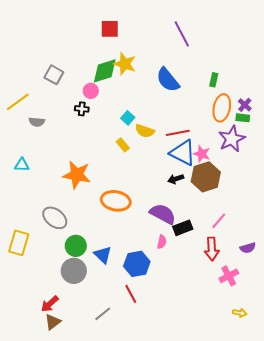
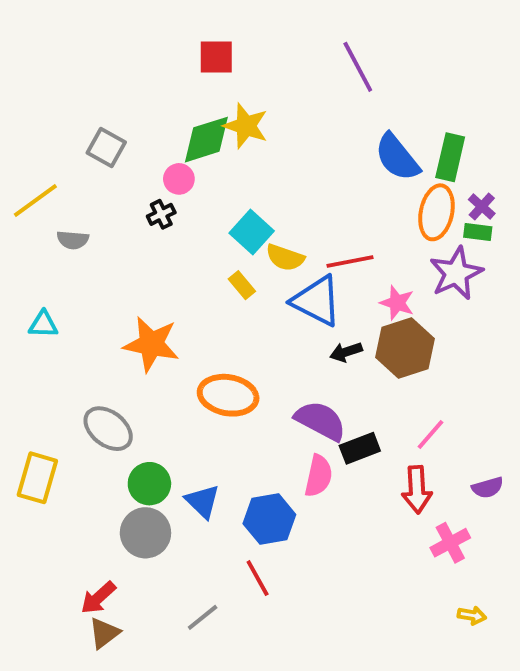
blue semicircle: (168, 80) -> (397, 157), moved
green rectangle: (214, 80) -> (450, 157), moved, size x1.6
black cross: (82, 109) -> (161, 214), turned -32
cyan square: (128, 118) -> (252, 232), size x1.5
blue triangle: (183, 153) -> (317, 301), moved
pink semicircle: (162, 242) -> (319, 476), size x1.5

